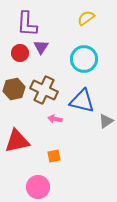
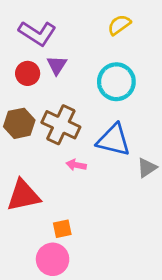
purple L-shape: (27, 24) -> (37, 33), turned -60
orange square: (54, 156) -> (62, 229), moved

